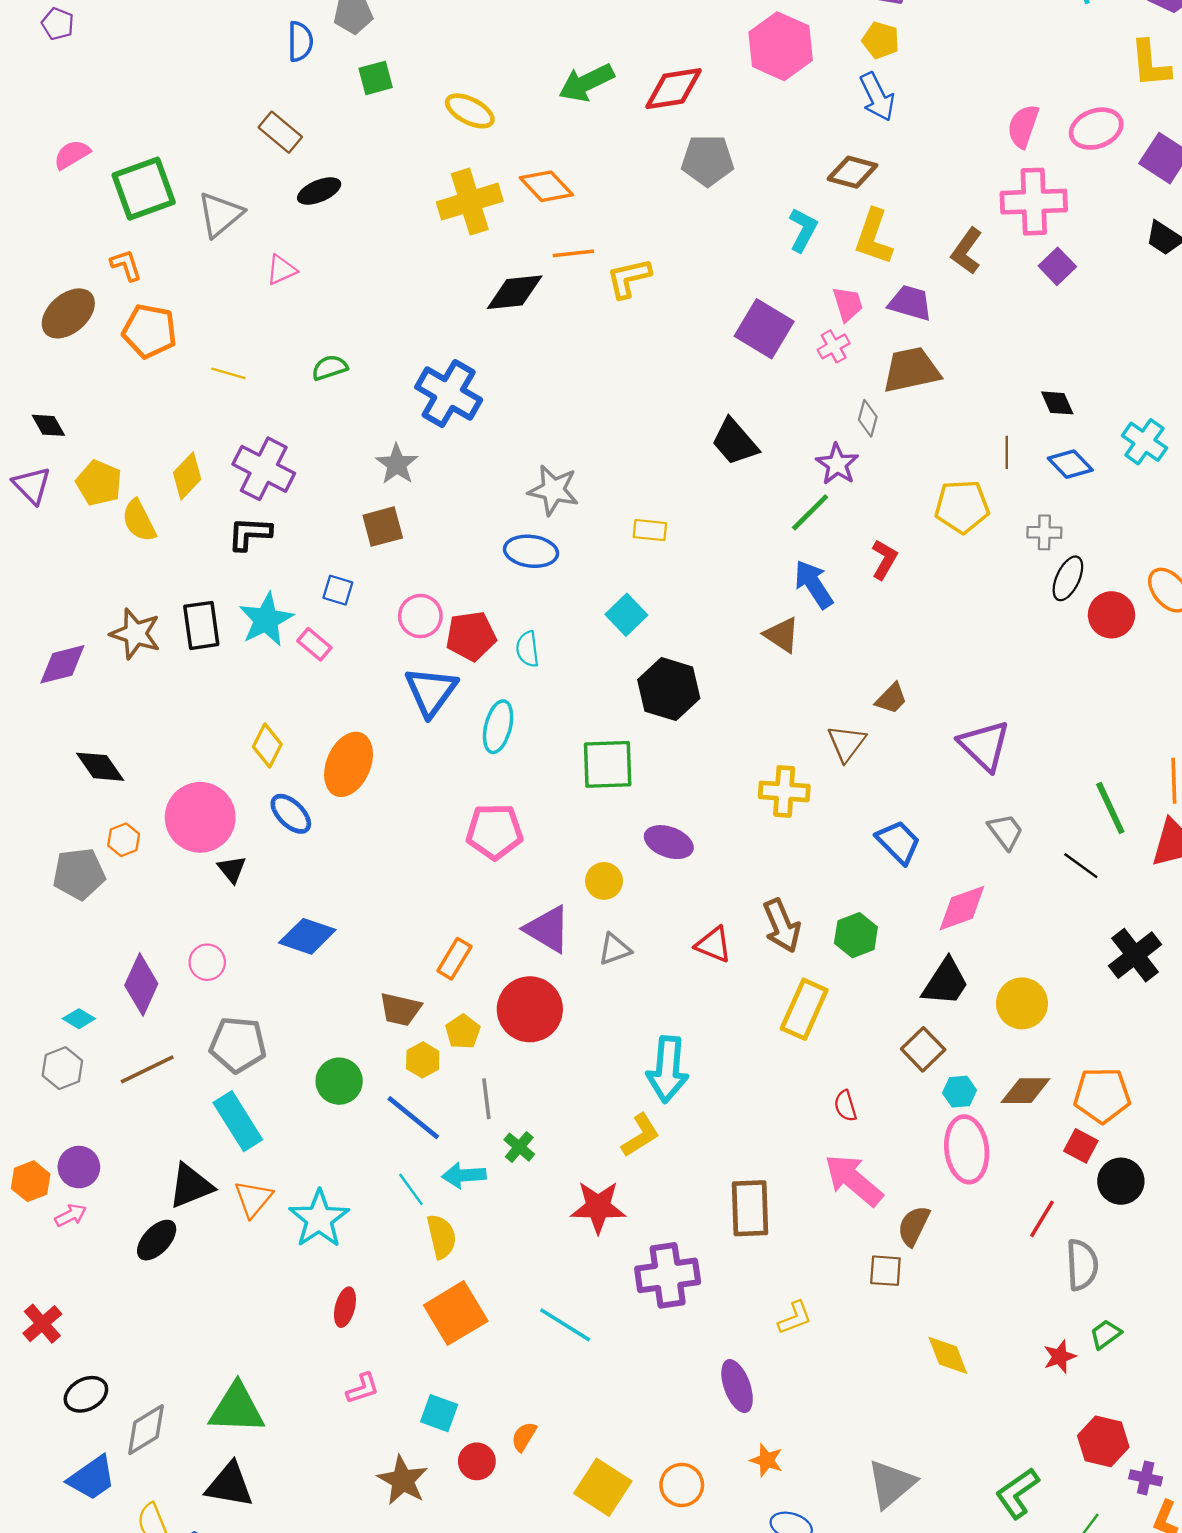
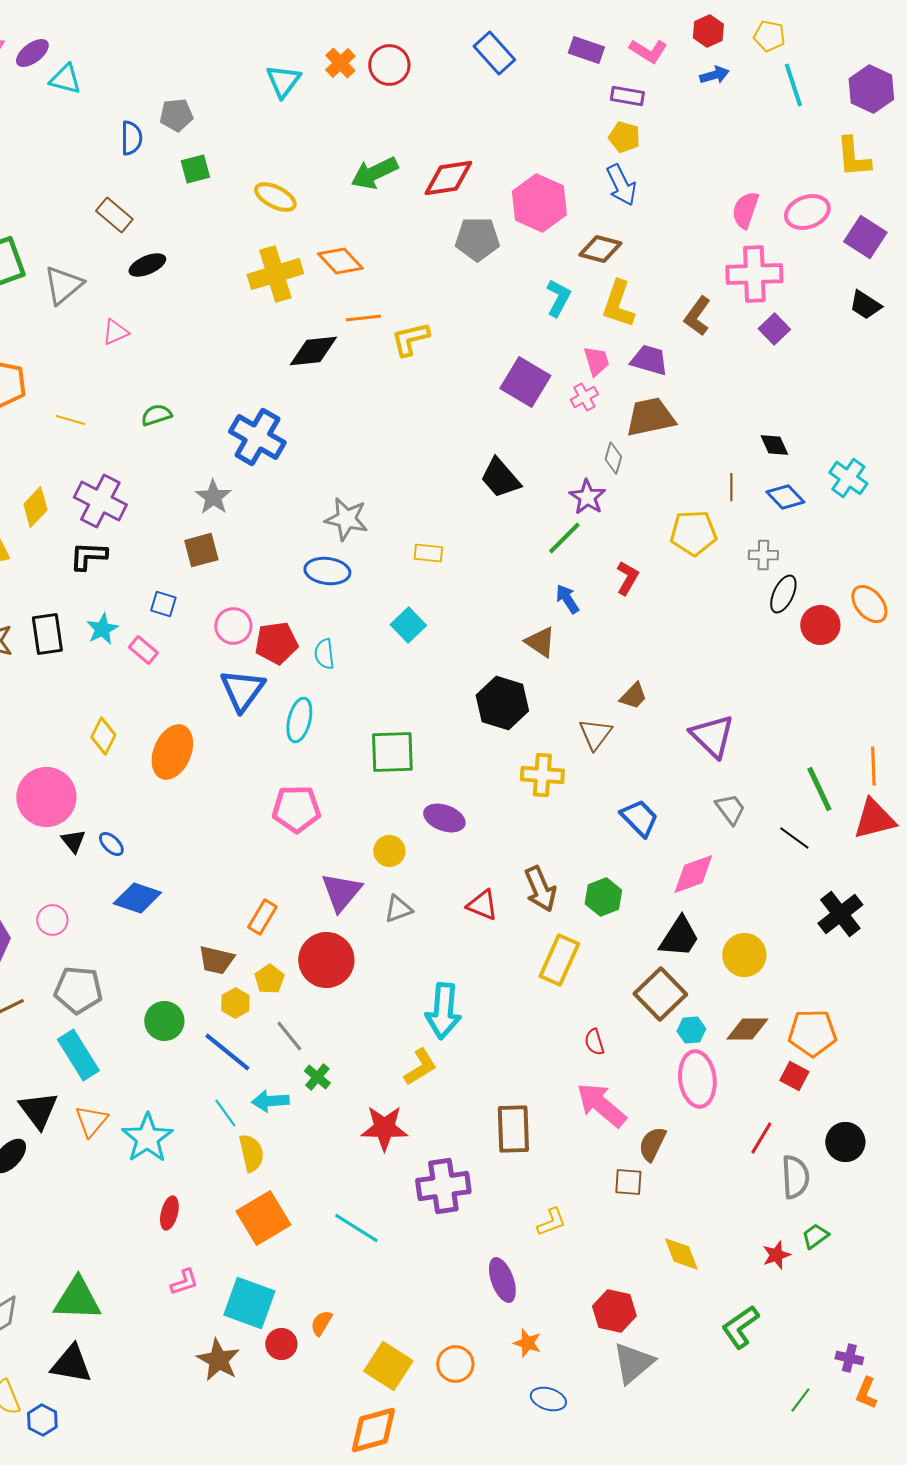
pink hexagon: (781, 46) -> (539, 203), moved
blue arrow: (814, 584) -> (567, 599), size x0.7
cyan star: (266, 620) -> (102, 629), size x0.7
black hexagon: (669, 689) -> (502, 703), moved
blue ellipse: (291, 814) -> (111, 844), moved, size x0.7
purple triangle: (547, 929) -> (341, 892), turned 39
brown square: (923, 1049) -> (660, 994), size x1.4
gray line: (486, 1099) -> (289, 1036), turned -32
black circle: (1121, 1181) -> (845, 1142), moved
black triangle: (191, 1186) -> (38, 1110), turned -45
cyan square: (439, 1413) -> (249, 1303), size x1.6
red hexagon: (1103, 1441) -> (614, 1311), moved
green L-shape: (1017, 1493) -> (740, 1327), moved

